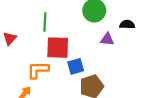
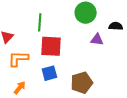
blue square: (76, 66) -> (49, 73), moved
orange L-shape: (38, 70) -> (18, 59), moved

